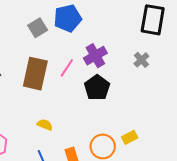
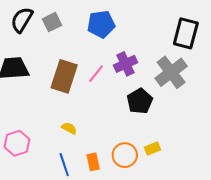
gray square: (38, 28) -> (52, 22), moved
gray cross: (141, 60) -> (171, 72), size x2.0
black pentagon: (97, 88) -> (140, 101), moved

